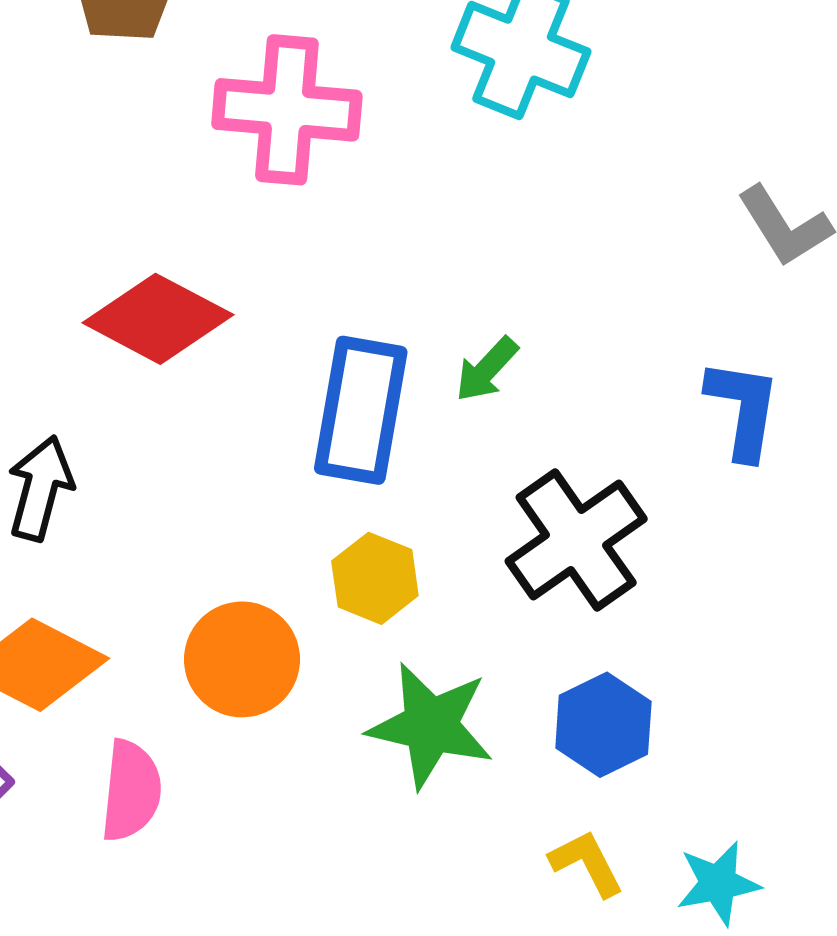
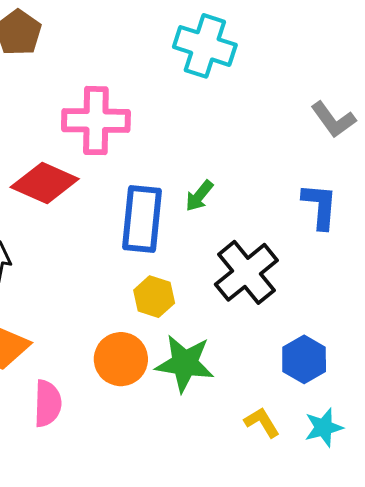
pink cross: (287, 110) -> (96, 121), moved
orange circle: (242, 659) -> (121, 359), moved
blue hexagon: (603, 725) -> (304, 359), moved

